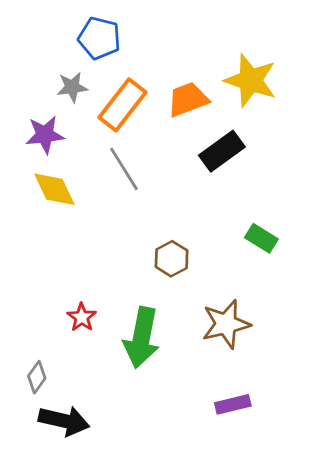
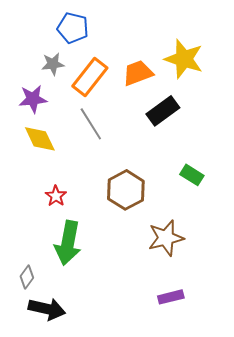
brown hexagon: (172, 259) -> (126, 190), size x1.5
red star: (82, 317) -> (56, 196), moved
green arrow: (142, 338) -> (68, 243), moved

